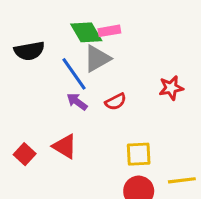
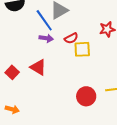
purple arrow: (77, 102) -> (46, 38), turned 152
yellow square: (139, 154) -> (82, 49), moved

